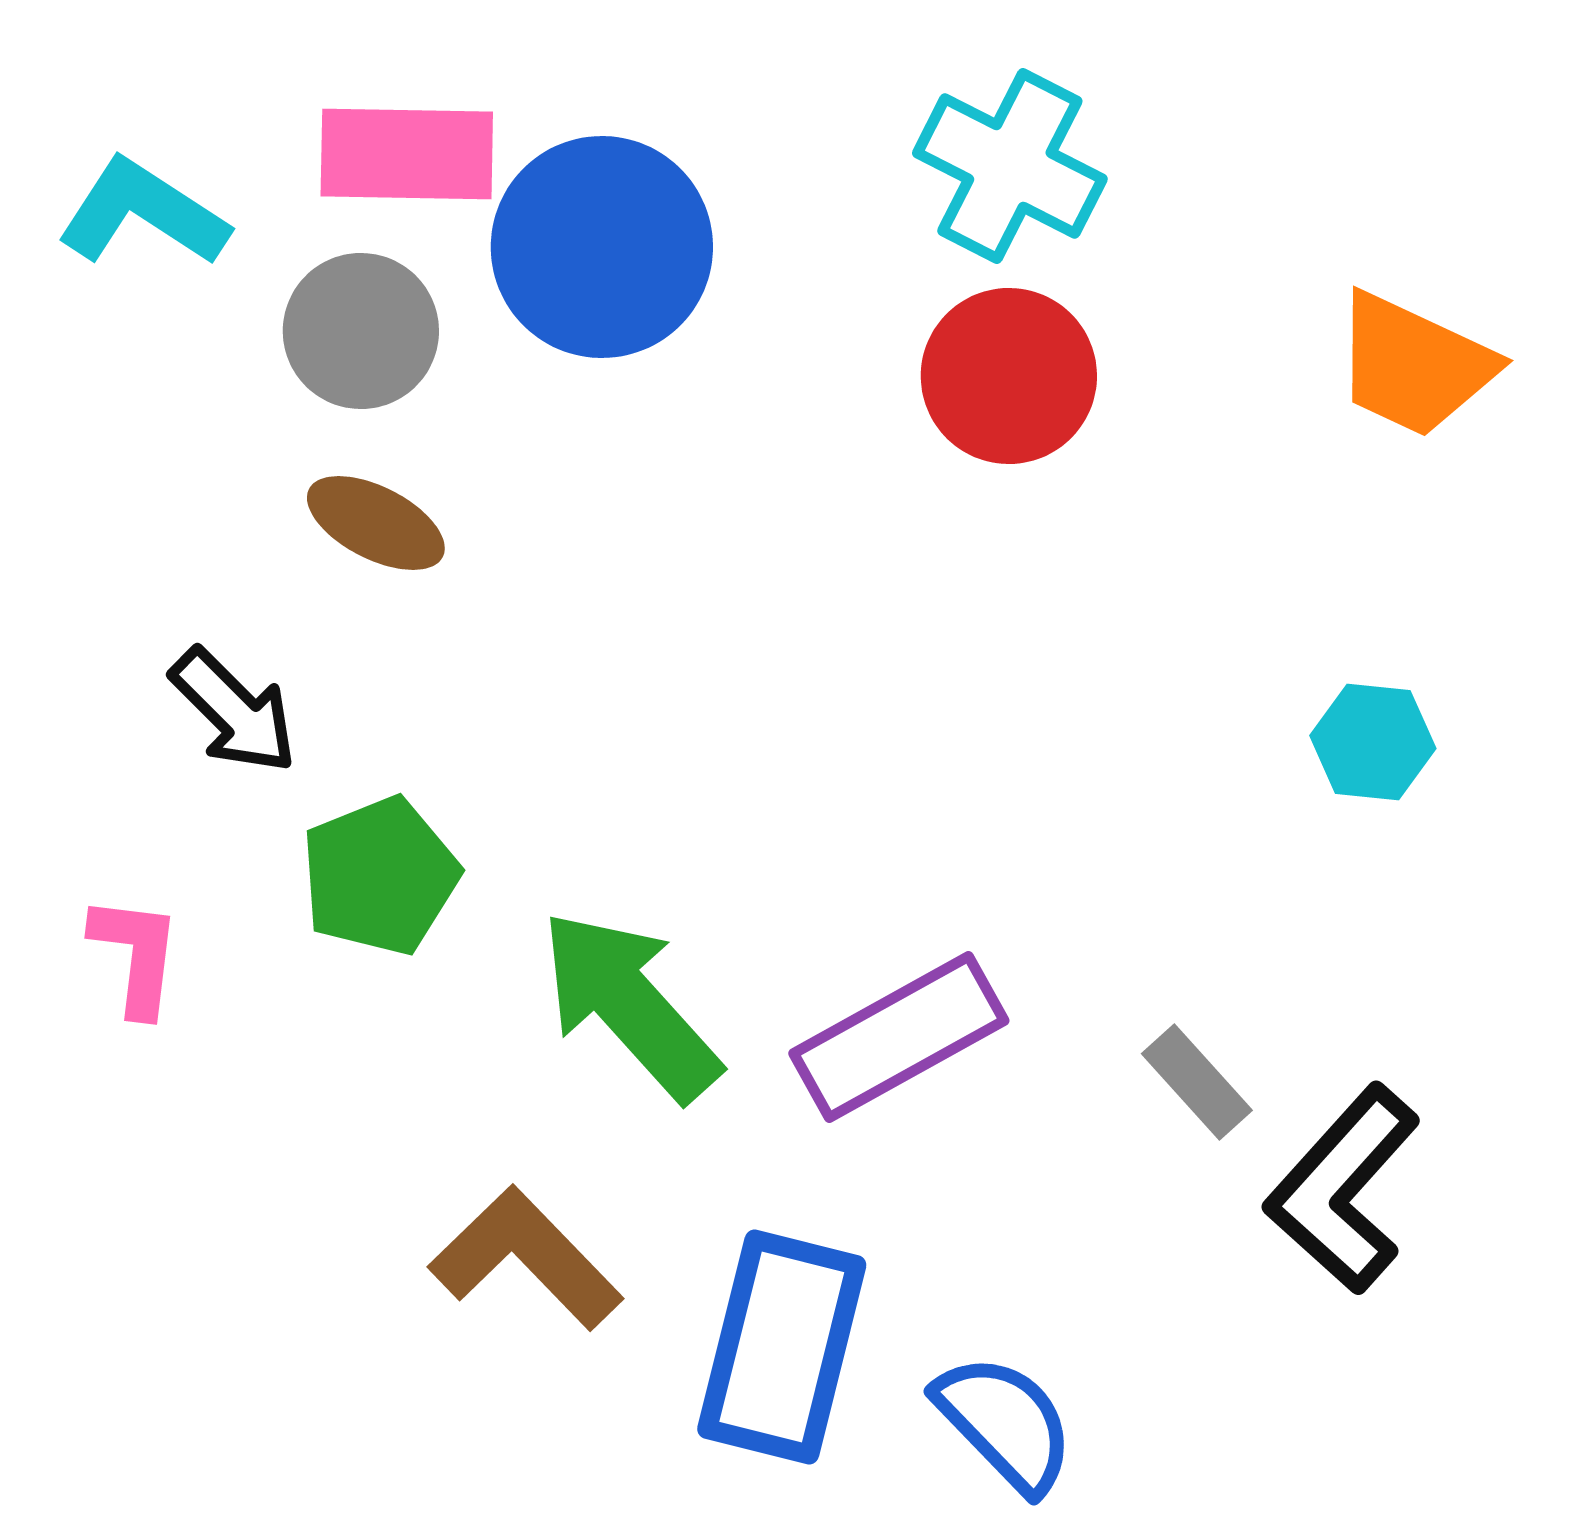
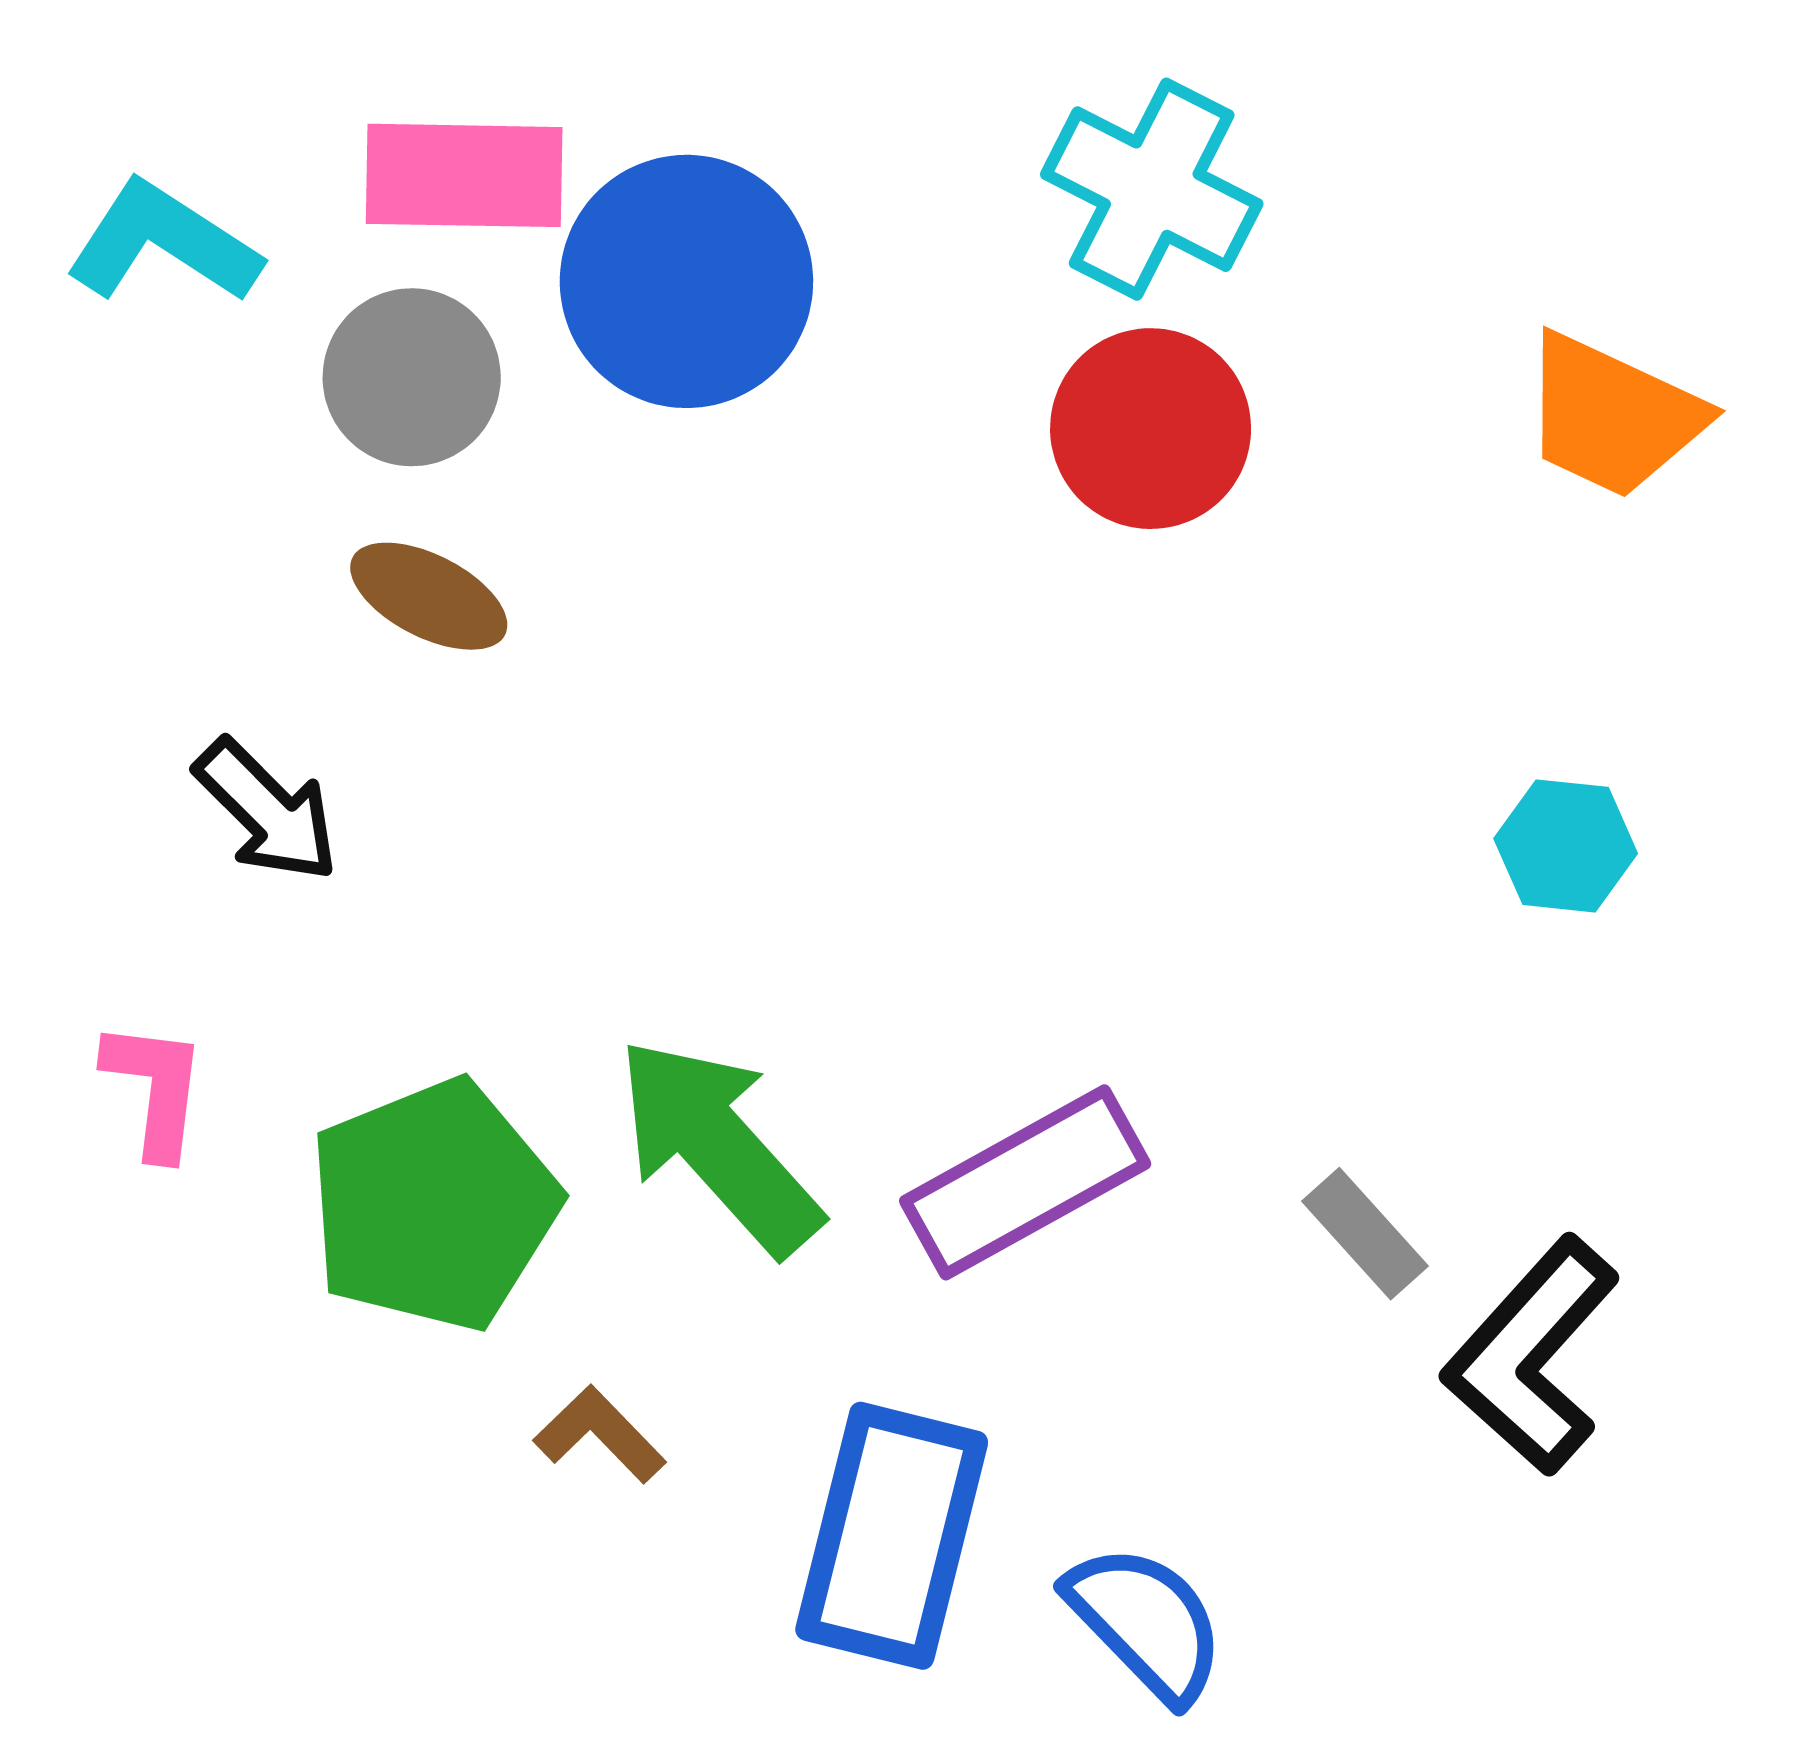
green pentagon: (380, 876) -> (433, 1205), moved, size x1.4
brown L-shape: (526, 1258) -> (600, 1434), size x0.6

